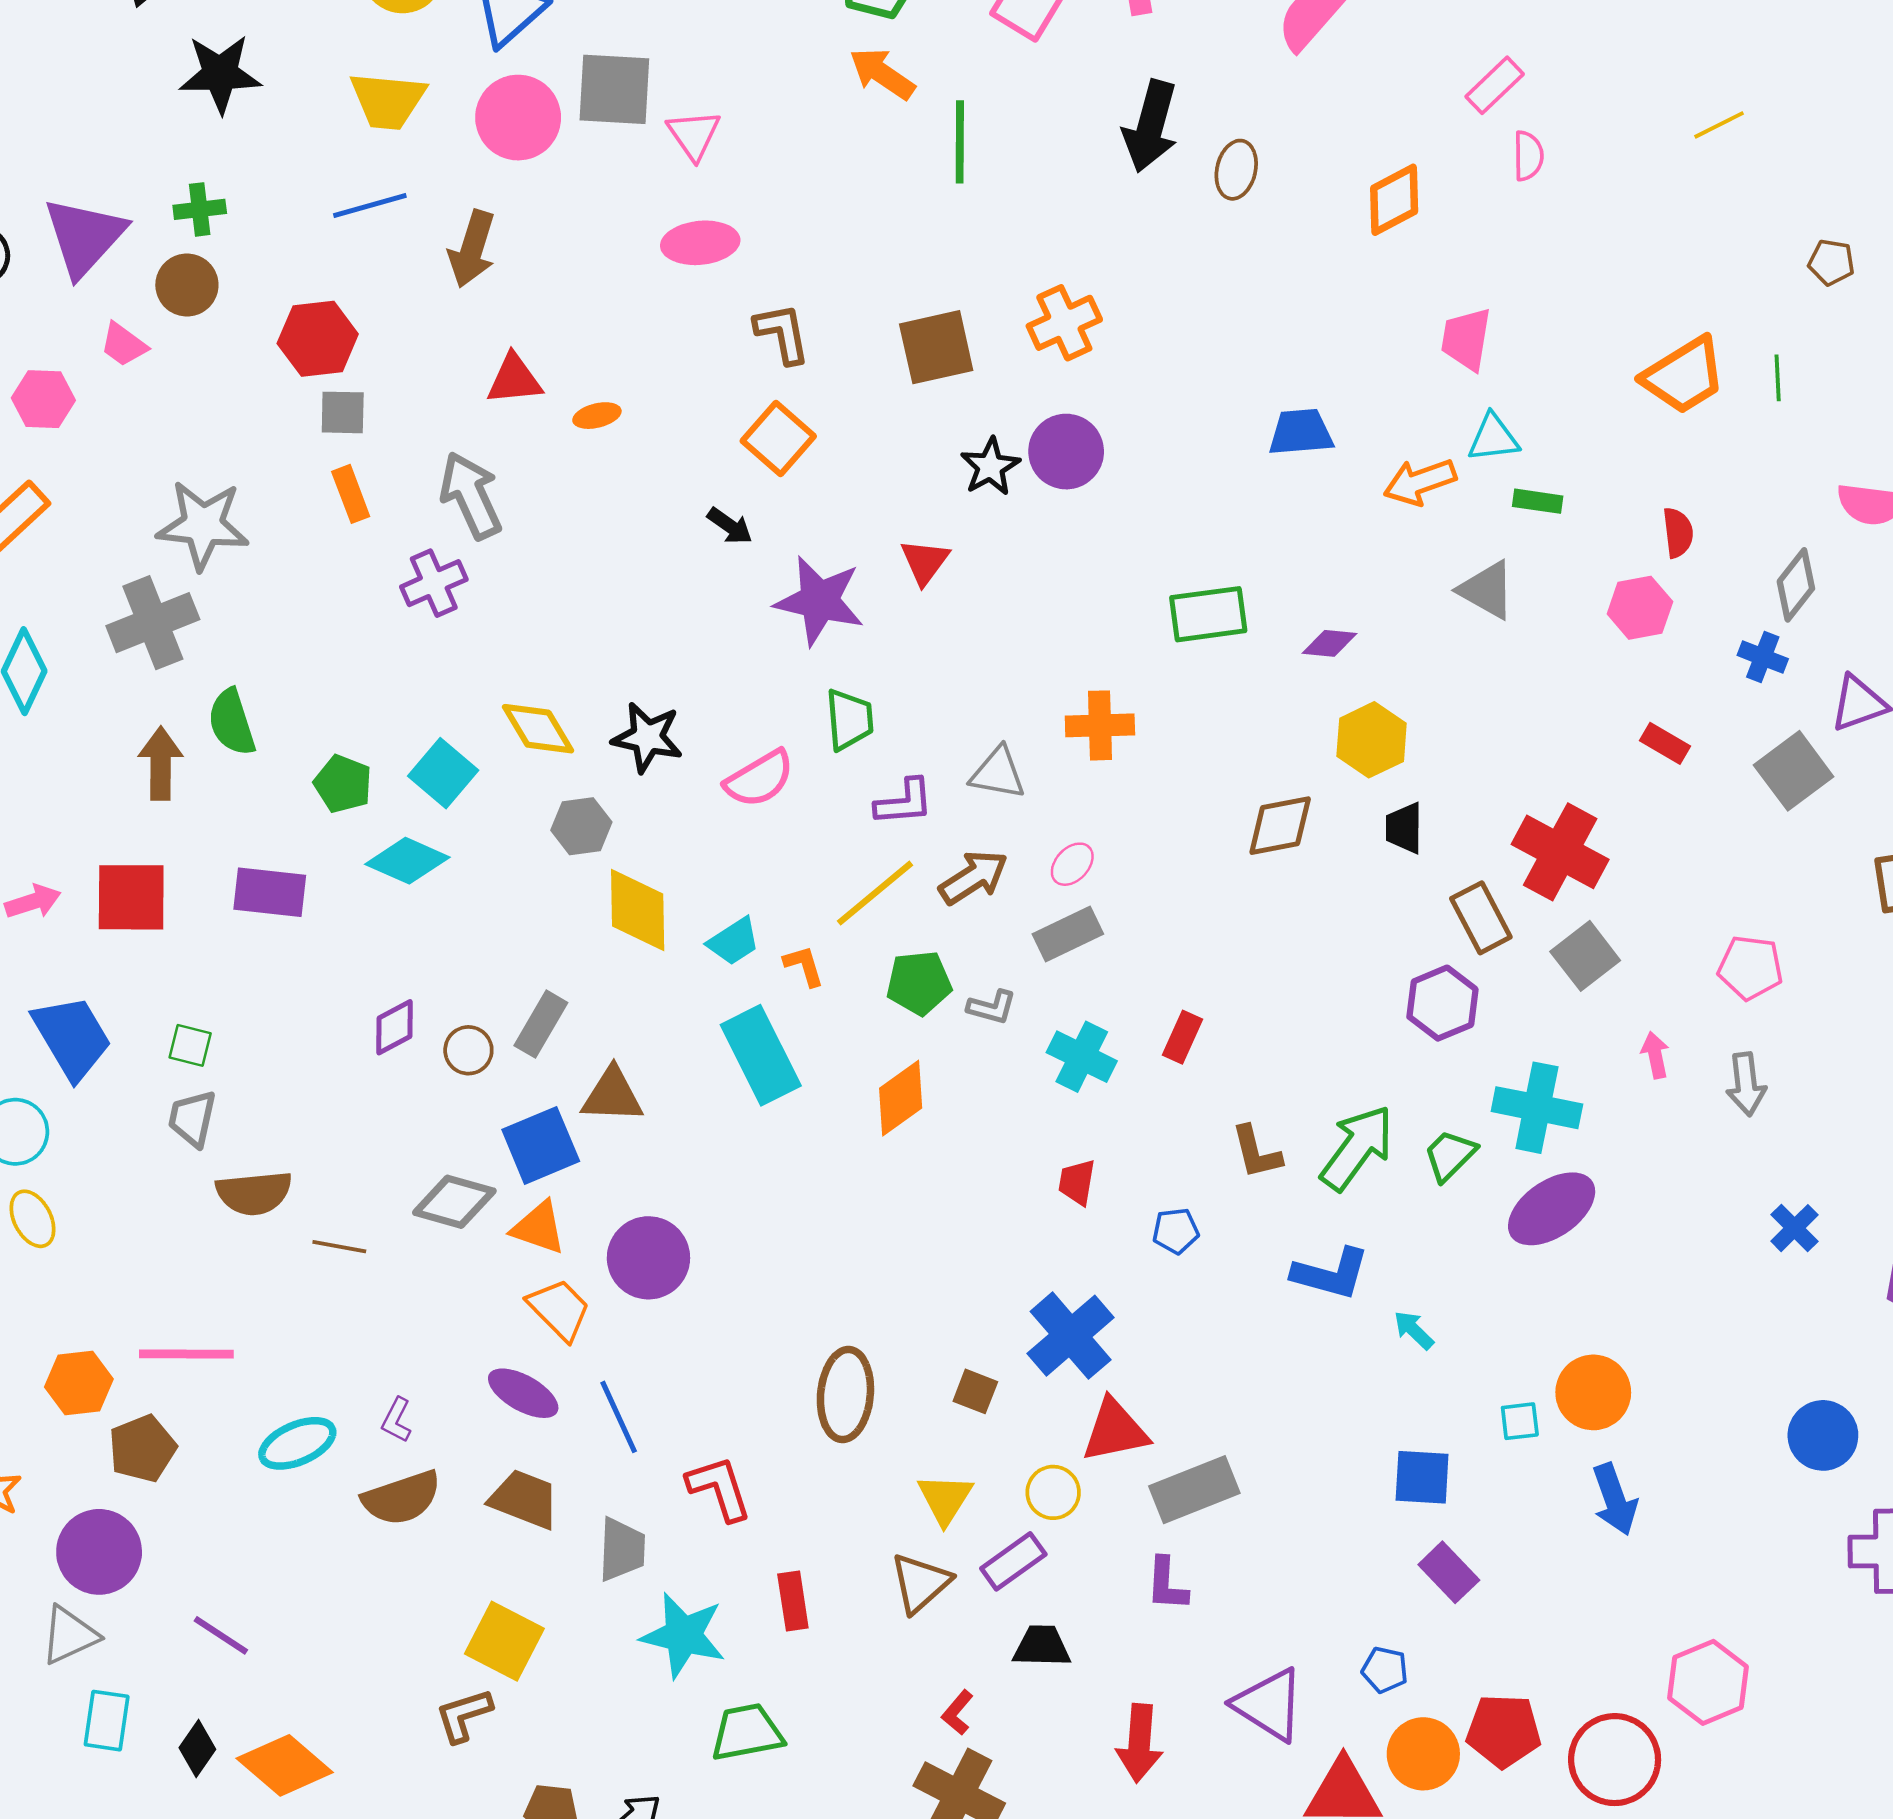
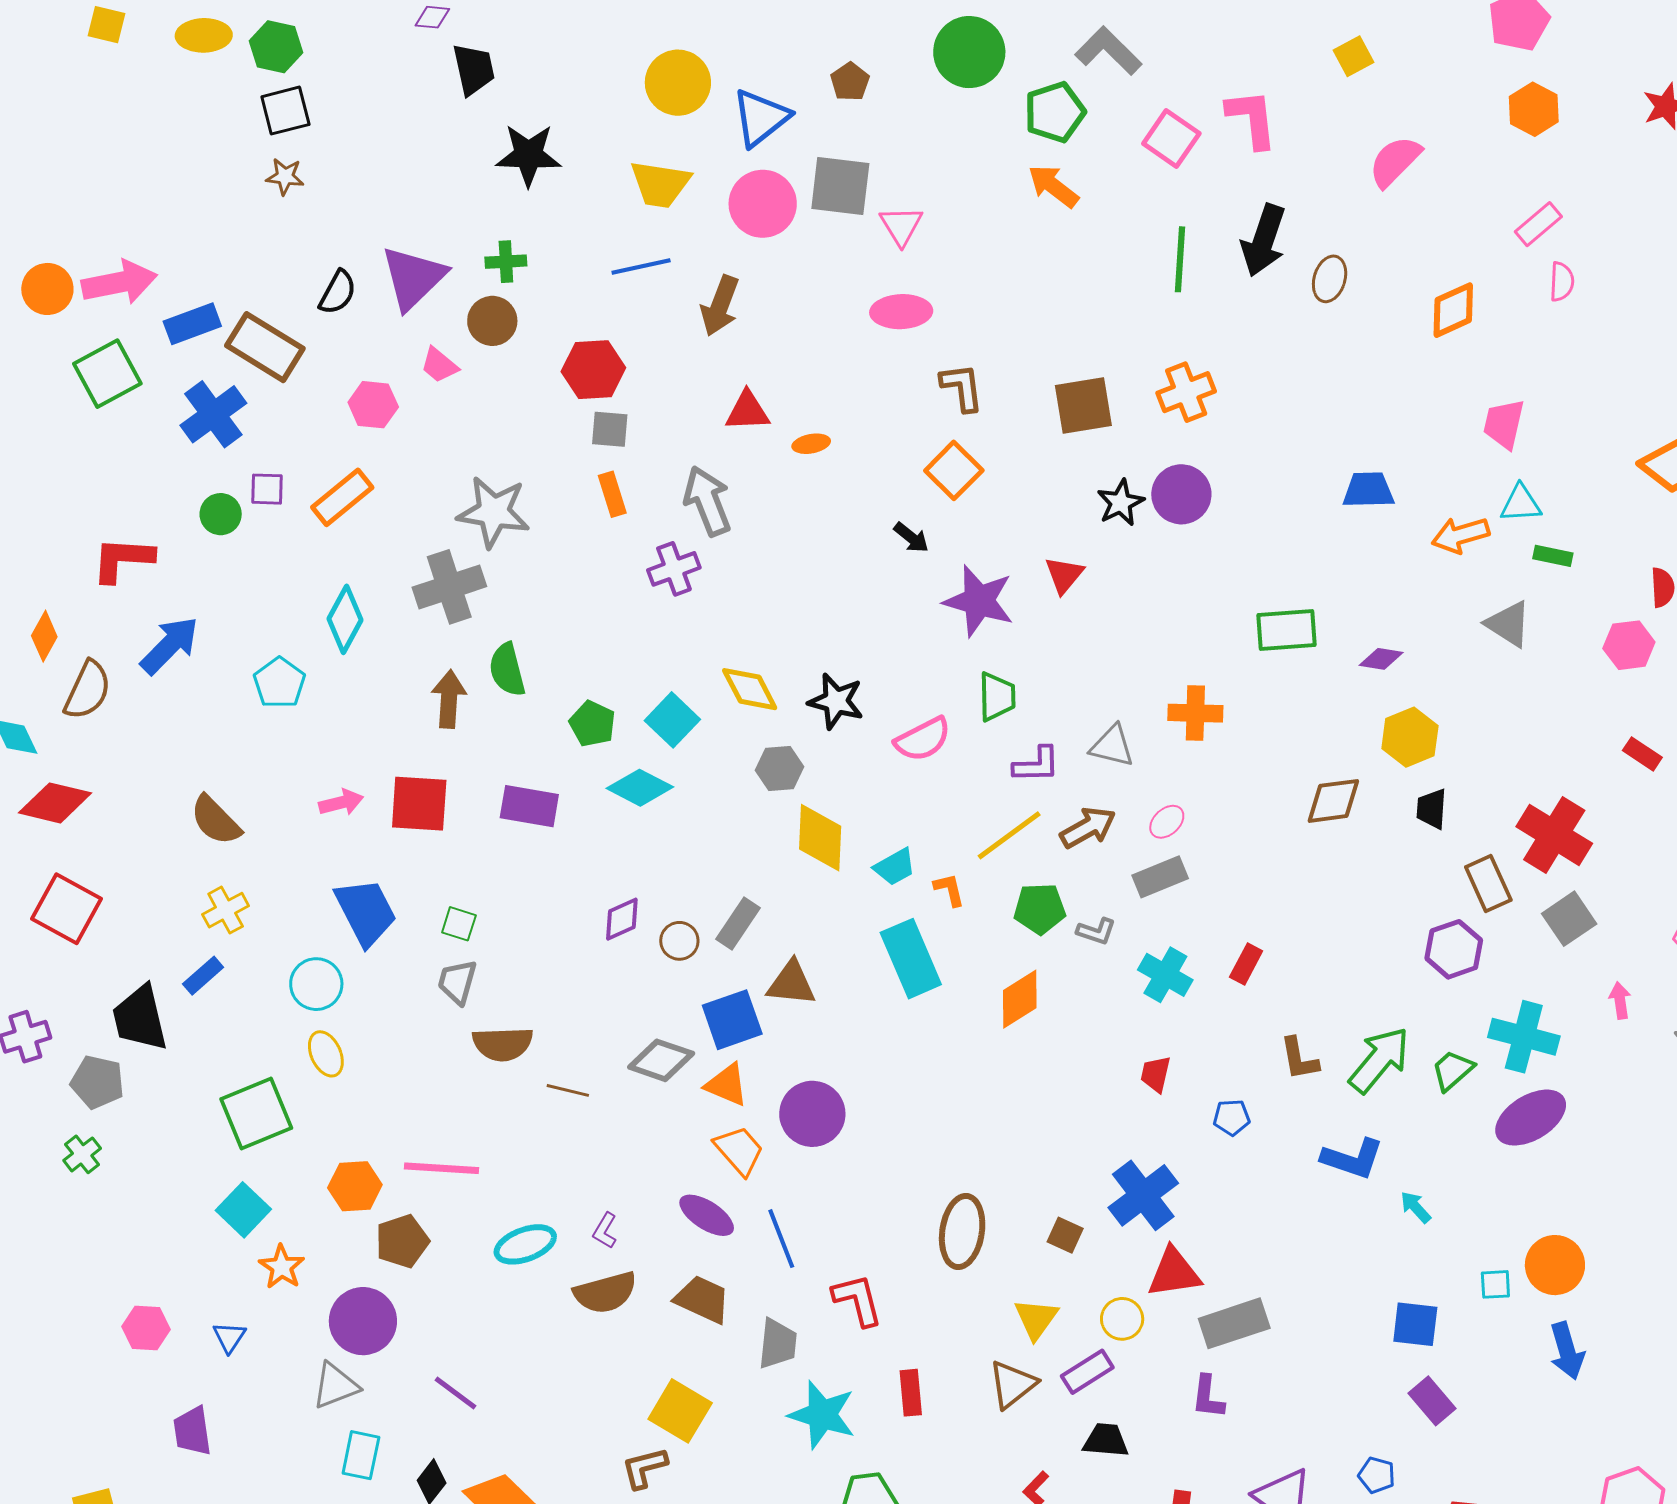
green line: (960, 142) -> (1180, 259), moved

